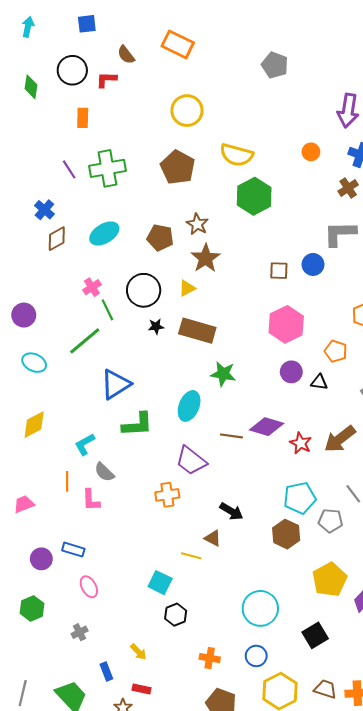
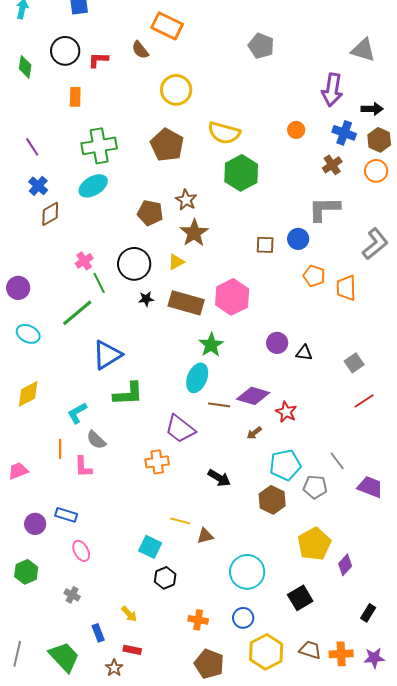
brown semicircle: (126, 55) -> (140, 50), moved
purple line: (69, 169) -> (32, 147), moved
cyan ellipse: (104, 233) -> (93, 186), moved
pink hexagon: (286, 324) -> (232, 297), moved
orange pentagon: (336, 351) -> (314, 276), moved
green star: (223, 374) -> (211, 345), turned 30
cyan ellipse: (189, 406) -> (197, 378), moved
brown arrow: (340, 439) -> (254, 433), moved, size x0.5
brown triangle: (213, 538) -> (205, 536), moved, turned -42
gray cross: (80, 632) -> (72, 595), turned -35

